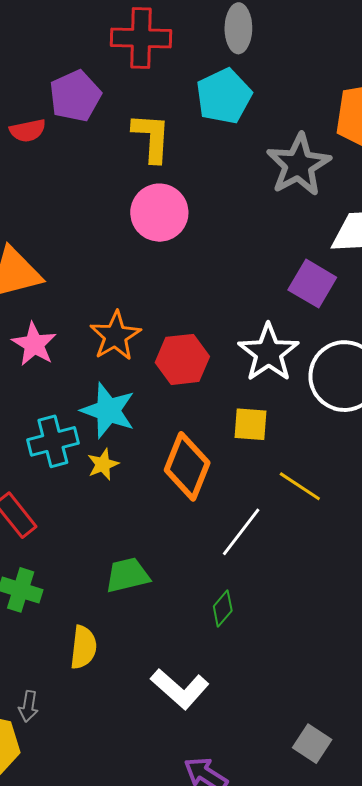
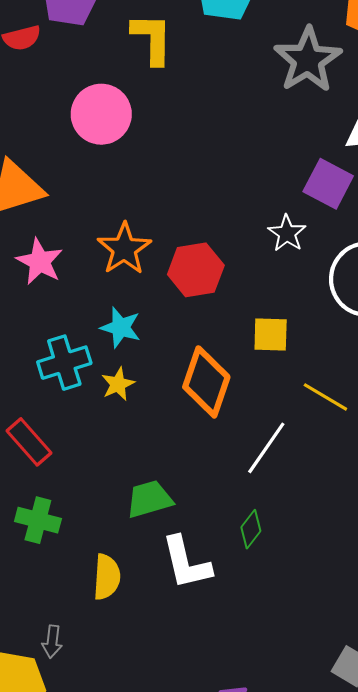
pink circle: (159, 213) -> (101, 114), moved
white star: (268, 353) -> (287, 233), moved, size x0.6
cyan star: (108, 411) -> (121, 327), size x0.7
white L-shape: (180, 689) -> (186, 563), moved, turned 38

